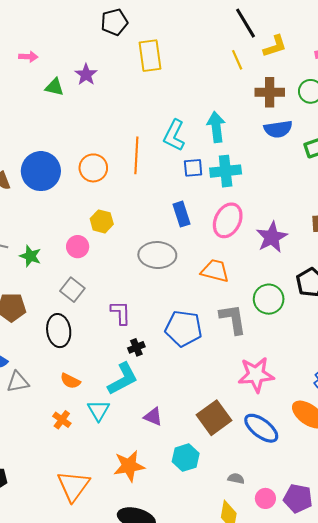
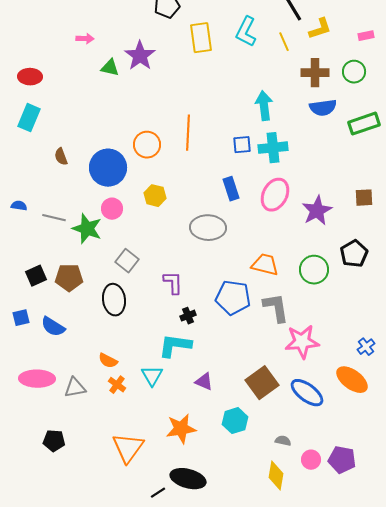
purple star: (86, 75) -> (140, 56), size x1.4
cyan L-shape: (174, 135) -> (246, 32), moved
blue circle: (41, 171) -> (108, 168), moved
pink circle: (78, 247) -> (112, 209), moved
green star: (30, 256) -> (87, 229), size x1.4
orange trapezoid: (215, 271) -> (265, 265), moved
gray L-shape: (233, 319) -> (276, 308), moved
cyan L-shape: (123, 379) -> (175, 346), turned -144
orange semicircle: (70, 381) -> (108, 361), moved
gray triangle: (18, 382) -> (75, 388), moved

